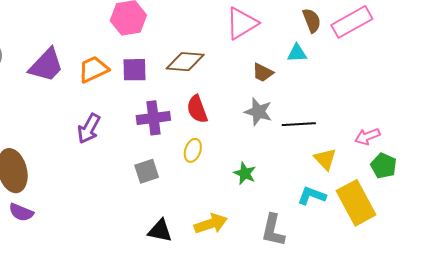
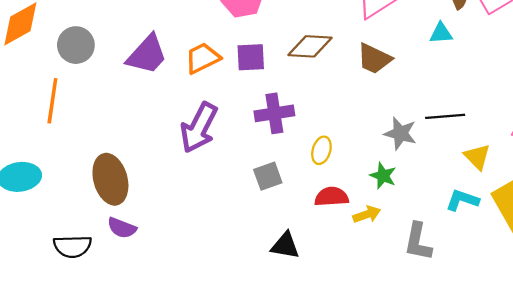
brown trapezoid: (263, 73) -> (374, 59), moved, size x1.4
red semicircle: (197, 109) -> (332, 197), moved, turned 108
gray star: (258, 112) -> (400, 133), moved
purple arrow: (89, 129) -> (199, 128), size x1.4
yellow arrow: (211, 224) -> (367, 214), moved, size x0.7

